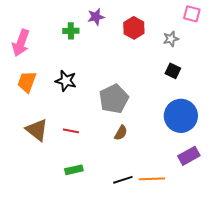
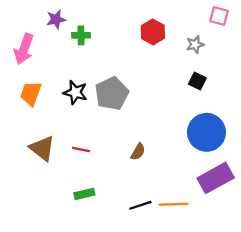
purple star: (96, 17) -> (56, 19), moved
gray pentagon: (114, 99) -> (112, 94), moved
purple rectangle: (189, 156) -> (216, 178), size x1.4

